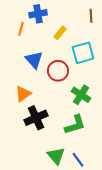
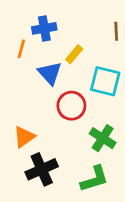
cyan square: (83, 53) -> (105, 81), turned 30
blue triangle: (34, 60) -> (50, 73), moved

